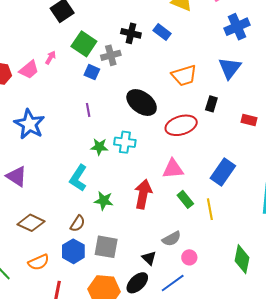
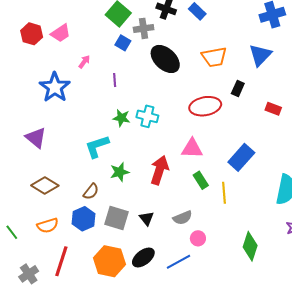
pink arrow: (51, 58) -> (84, 62), moved
black ellipse: (142, 103) -> (165, 59), moved
cyan L-shape: (78, 178) -> (97, 146), turned 32
green star: (104, 201) -> (120, 172), turned -30
black triangle: (149, 258) -> (147, 218), moved

